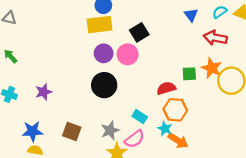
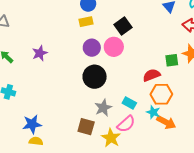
yellow rectangle: (100, 25) -> (86, 22), size x0.6
purple star: (43, 92) -> (40, 53), moved
gray star: (110, 130) -> (103, 108), moved
brown square: (72, 131) -> (86, 127), moved

